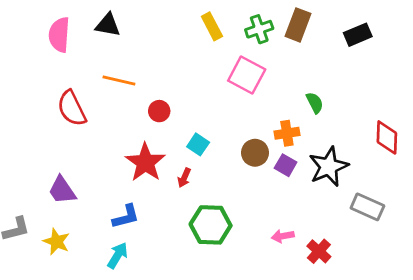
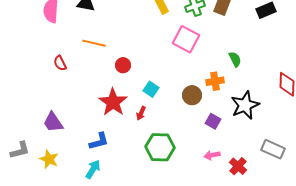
red semicircle: (72, 108) -> (60, 63), size x0.6
purple square: (286, 165) -> (213, 121), moved
gray rectangle: (367, 207) -> (273, 149), moved

